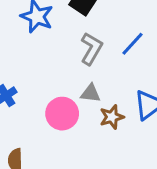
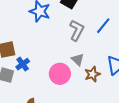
gray triangle: (91, 93) -> (78, 60), turned 40

